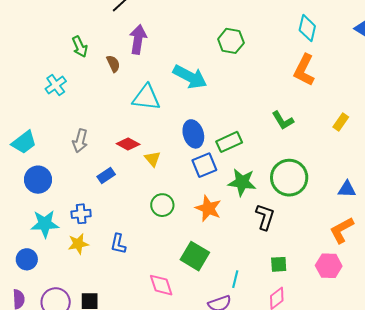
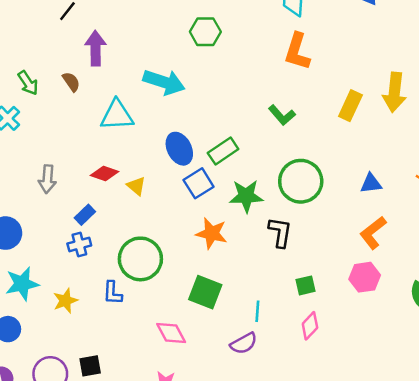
green arrow: (80, 47) -> (28, 83), moved
yellow rectangle: (341, 122) -> (350, 106), size x1.4
green circle: (162, 205) -> (140, 259), moved, size x1.6
blue cross: (81, 214) -> (79, 244), moved

